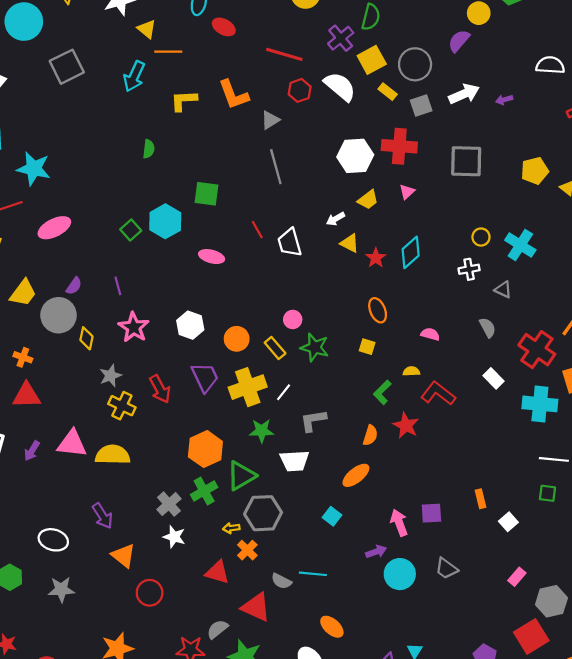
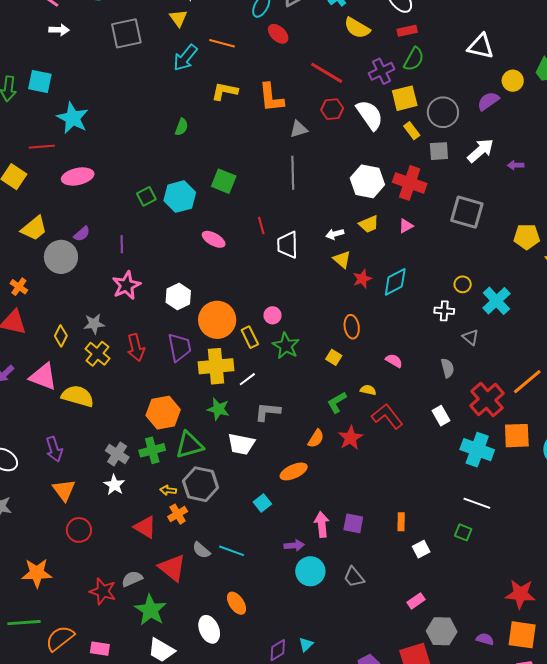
yellow triangle: (147, 29) -> (178, 18), moved
white arrow: (464, 94) -> (480, 151), turned -32
yellow diamond: (86, 338) -> (61, 336), moved
orange circle: (237, 339) -> (217, 320), size x1.6
gray cross: (169, 504) -> (117, 454), turned -30

